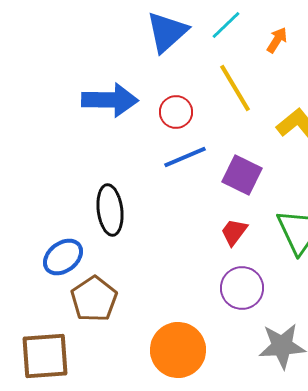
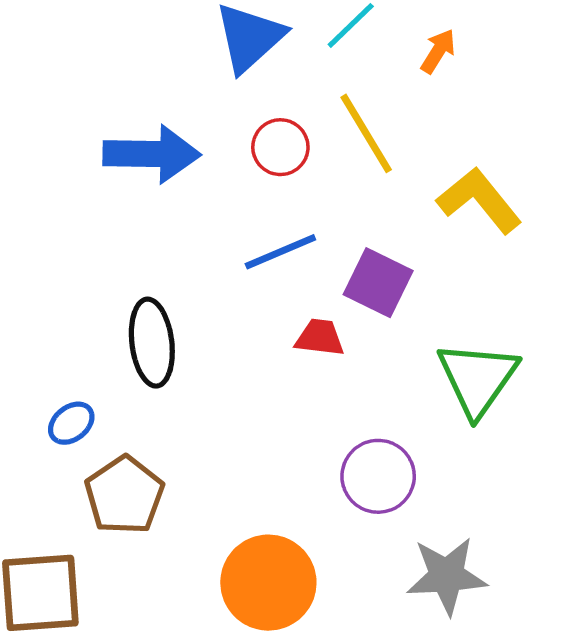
red circle: (176, 112) -> (280, 147), moved
red trapezoid: (234, 232) -> (320, 337), moved, turned 60
blue ellipse: (63, 257) -> (71, 423), size x0.7

